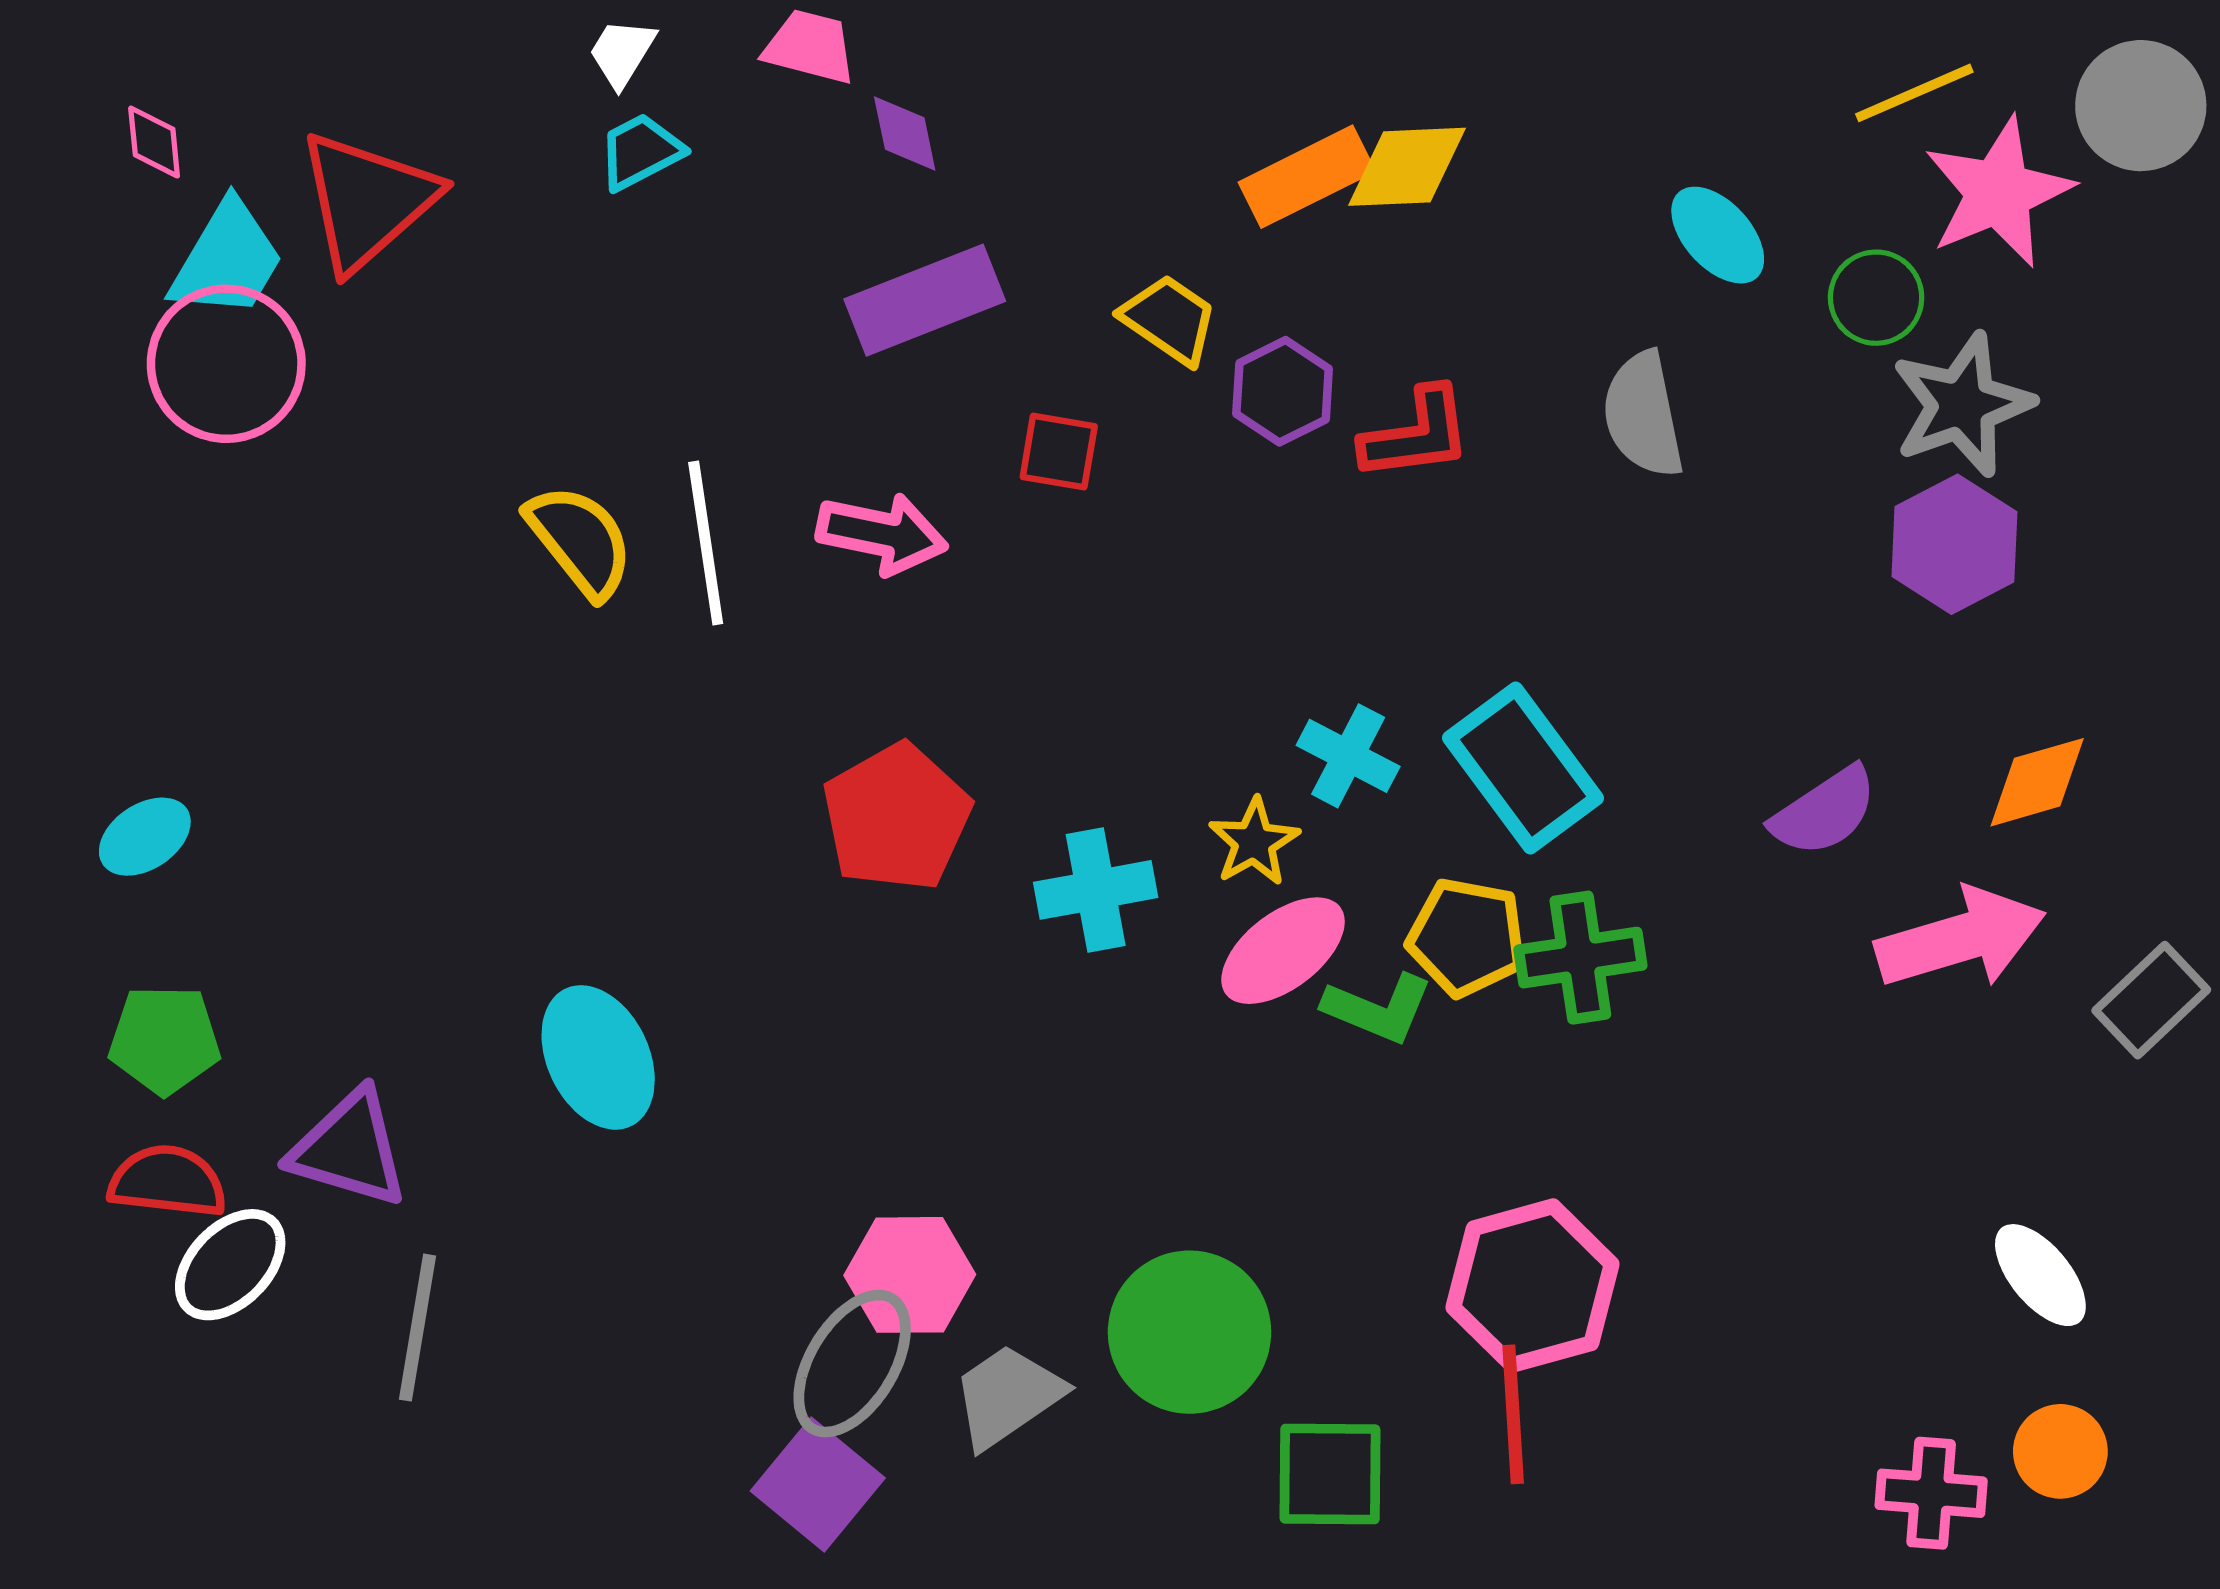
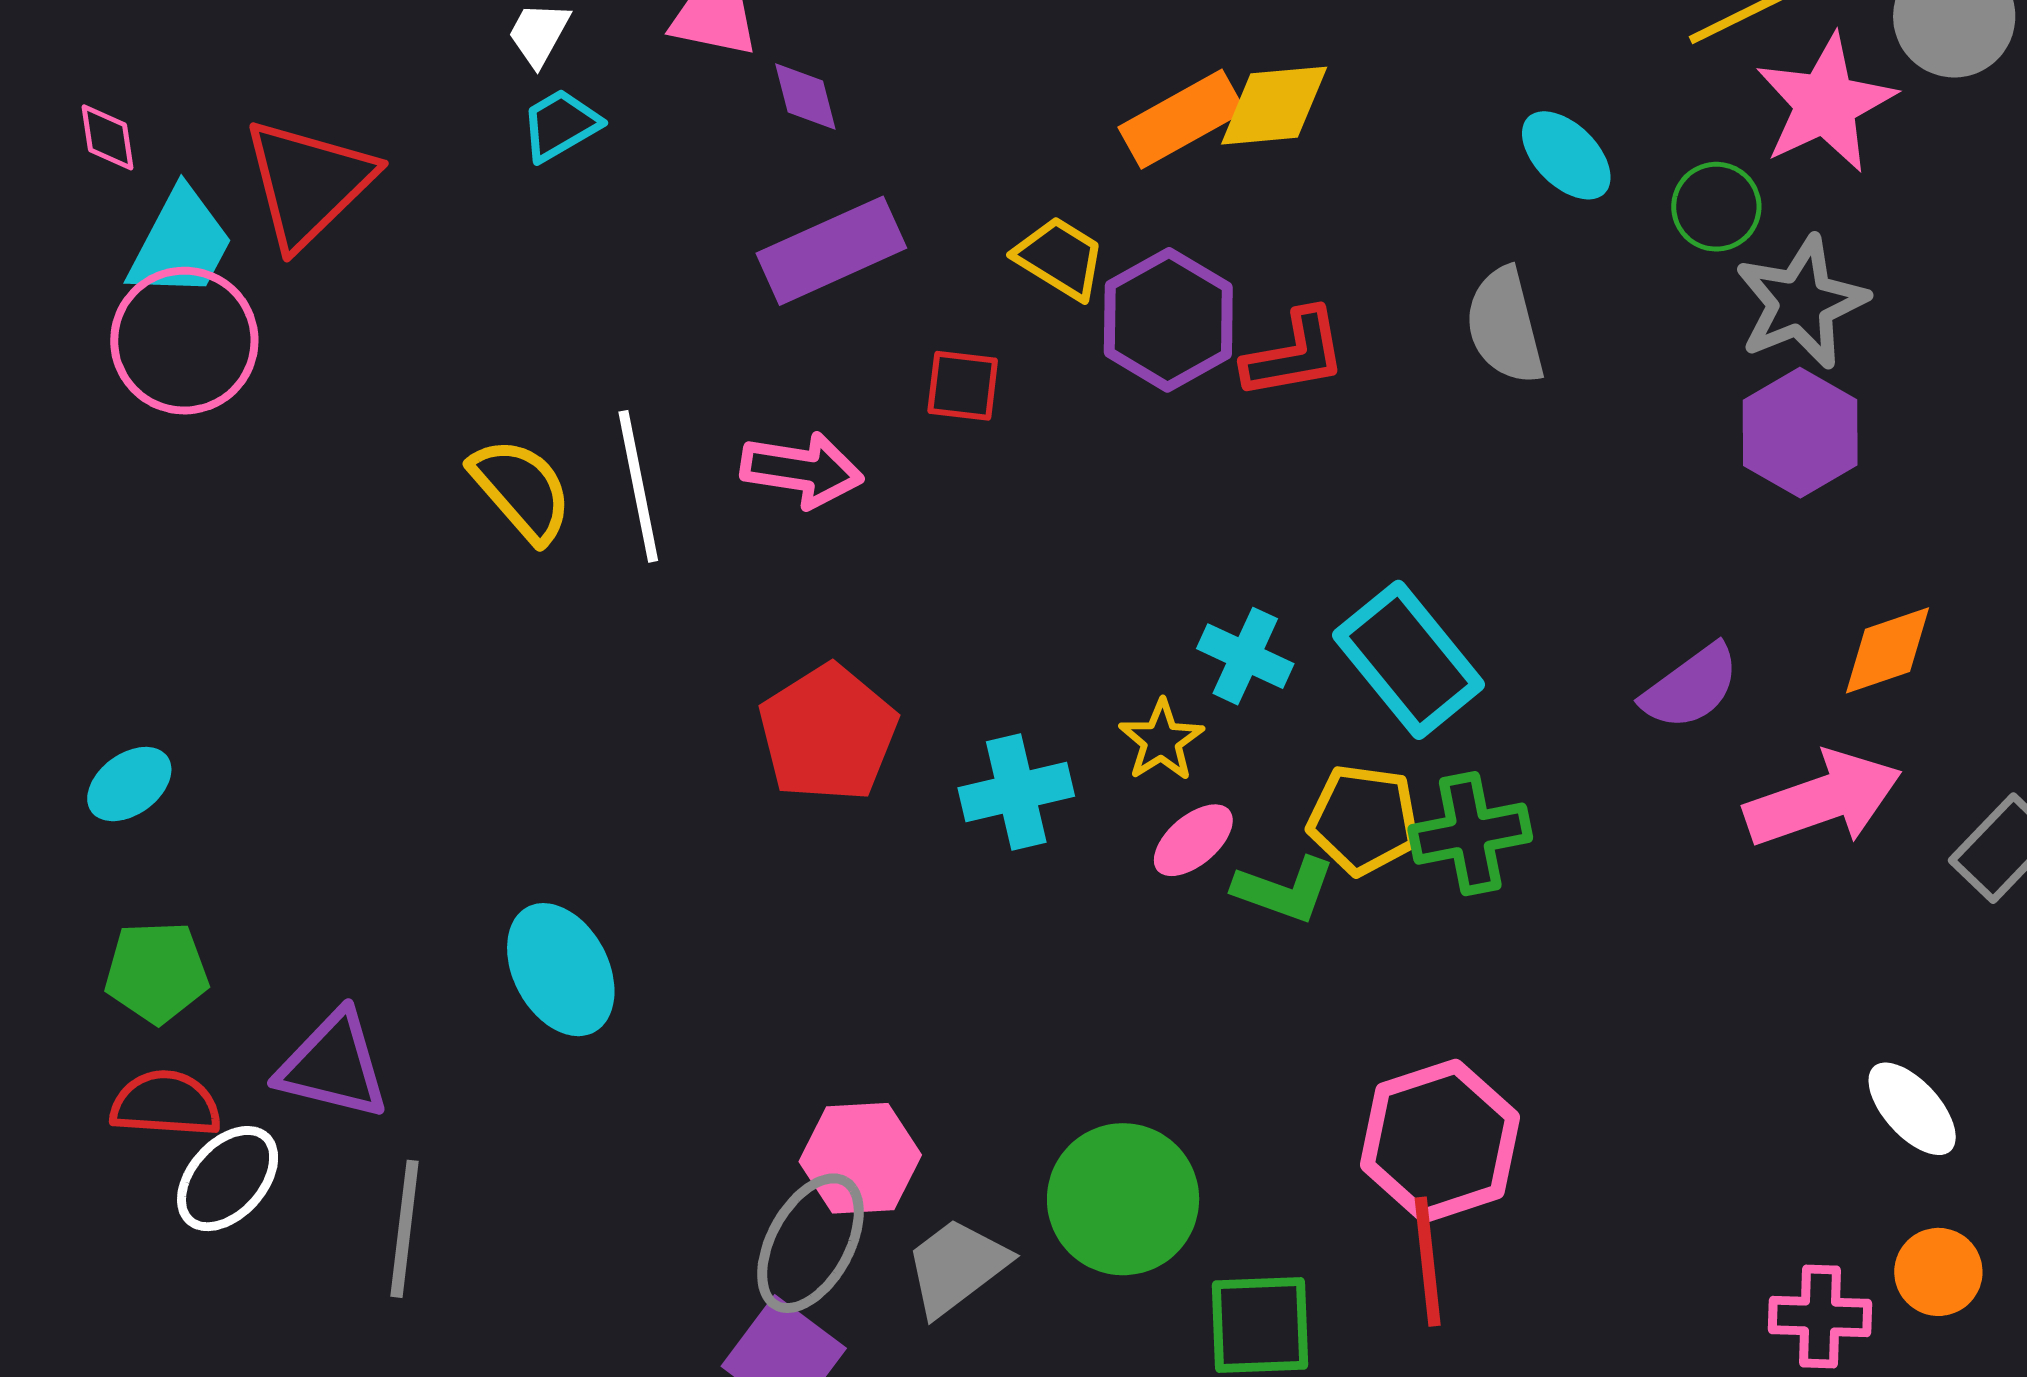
purple hexagon: (1283, 391) -> (1168, 320), size x1.4
pink ellipse: (1283, 951) -> (1193, 840), size x0.7

